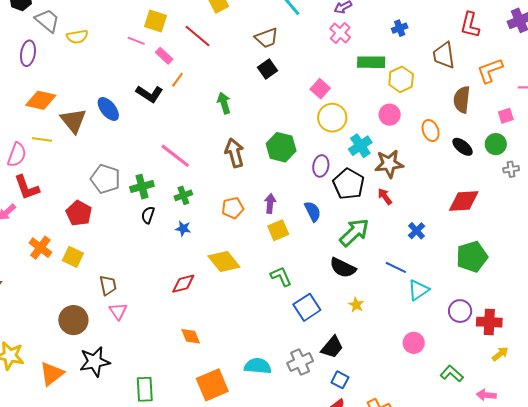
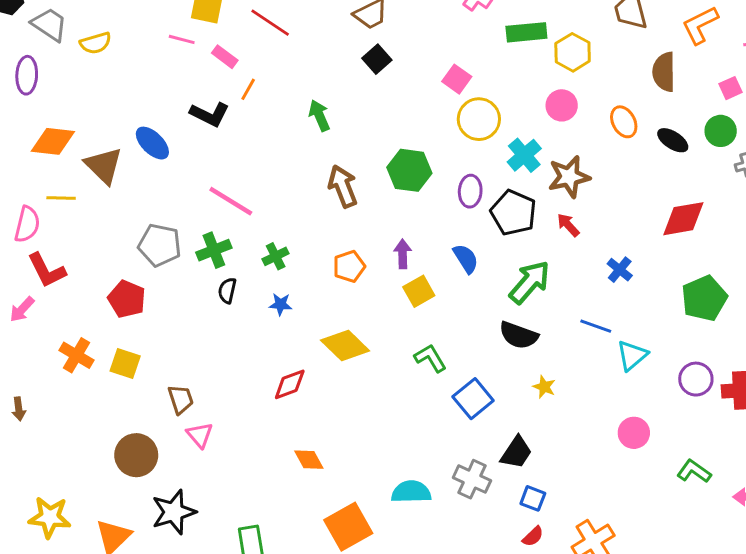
pink line: (175, 156) -> (231, 201), moved
gray cross: (300, 362) -> (472, 479), turned -35

